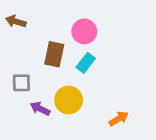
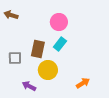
brown rectangle: (54, 54) -> (38, 49), moved
purple arrow: (40, 109) -> (29, 86), moved

